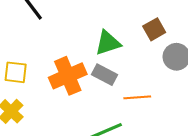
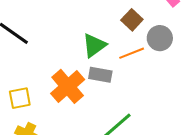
orange line: (137, 97) -> (132, 53), moved

